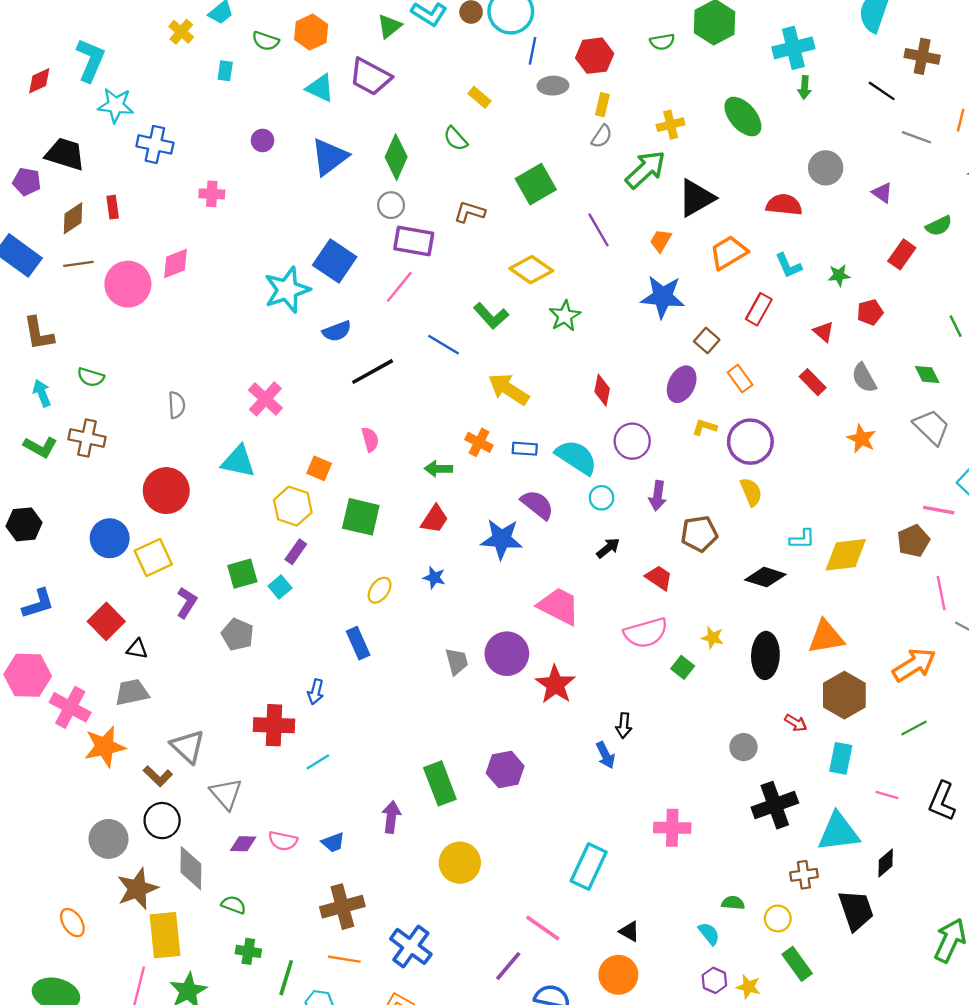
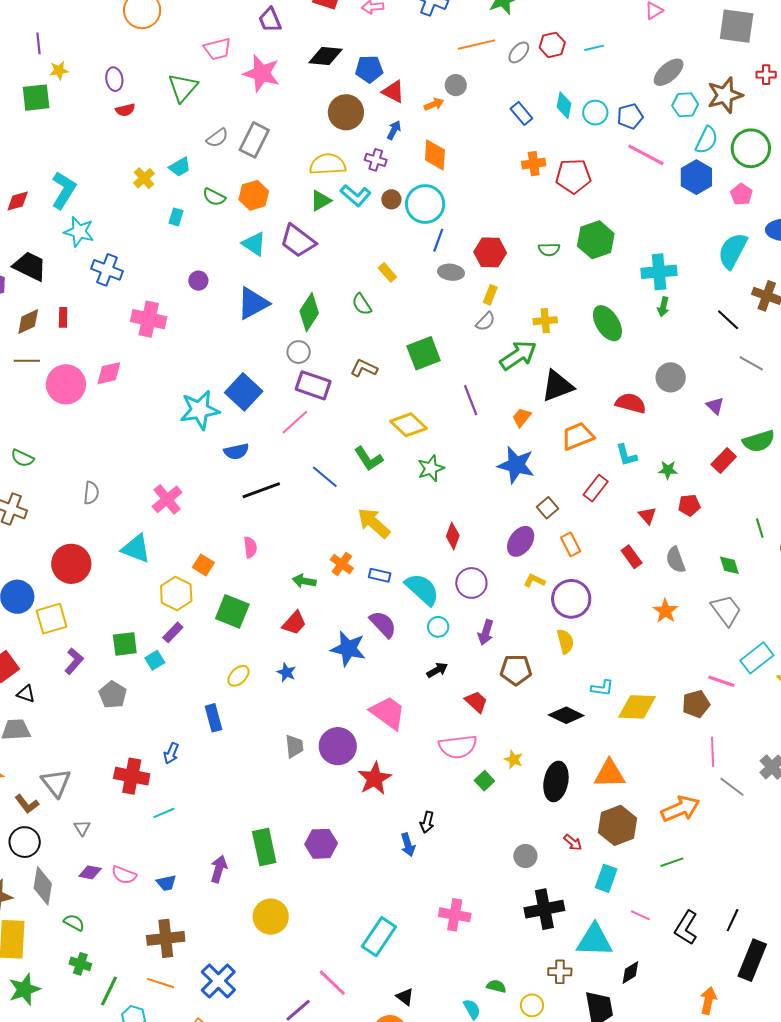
pink cross: (212, 194) -> (149, 319), size x1.6
green semicircle: (939, 226) -> (759, 441), size x1.4
gray triangle: (226, 794) -> (82, 828), size x0.6

